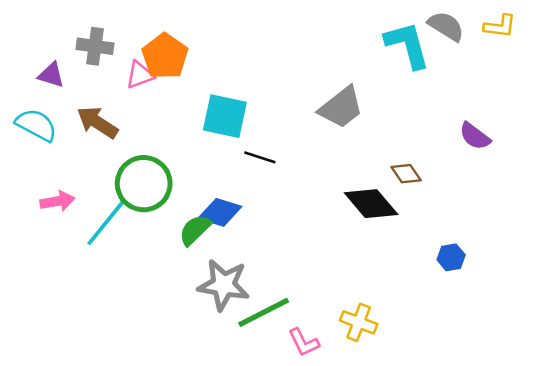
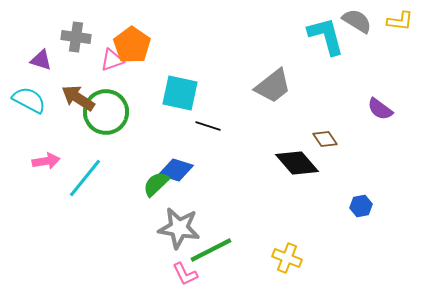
green circle: (144, 184) -> (106, 112), moved
pink L-shape: (304, 342) -> (185, 274), moved

